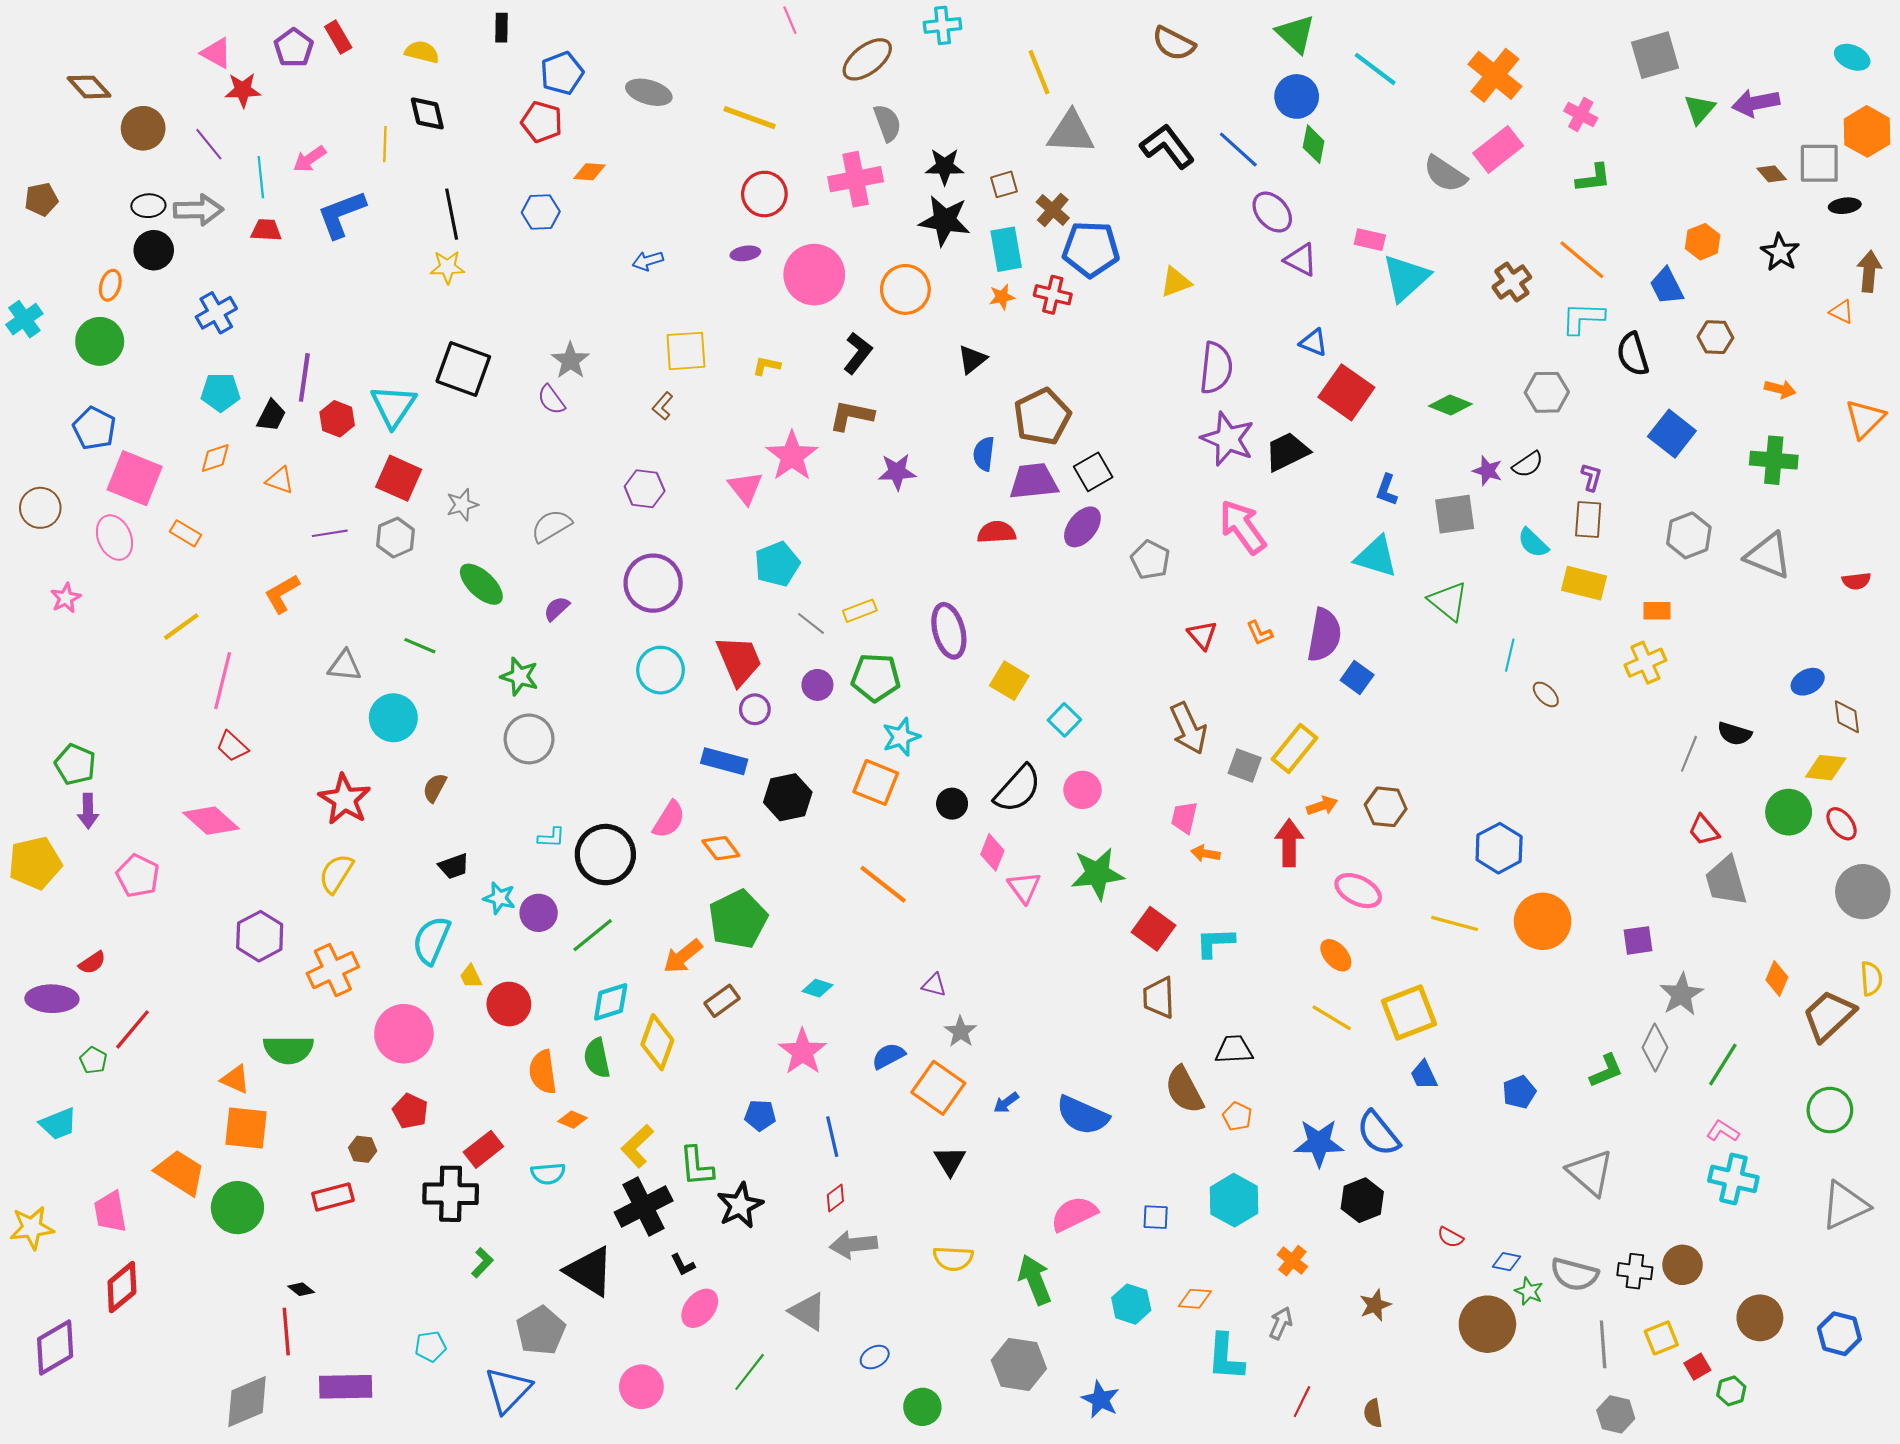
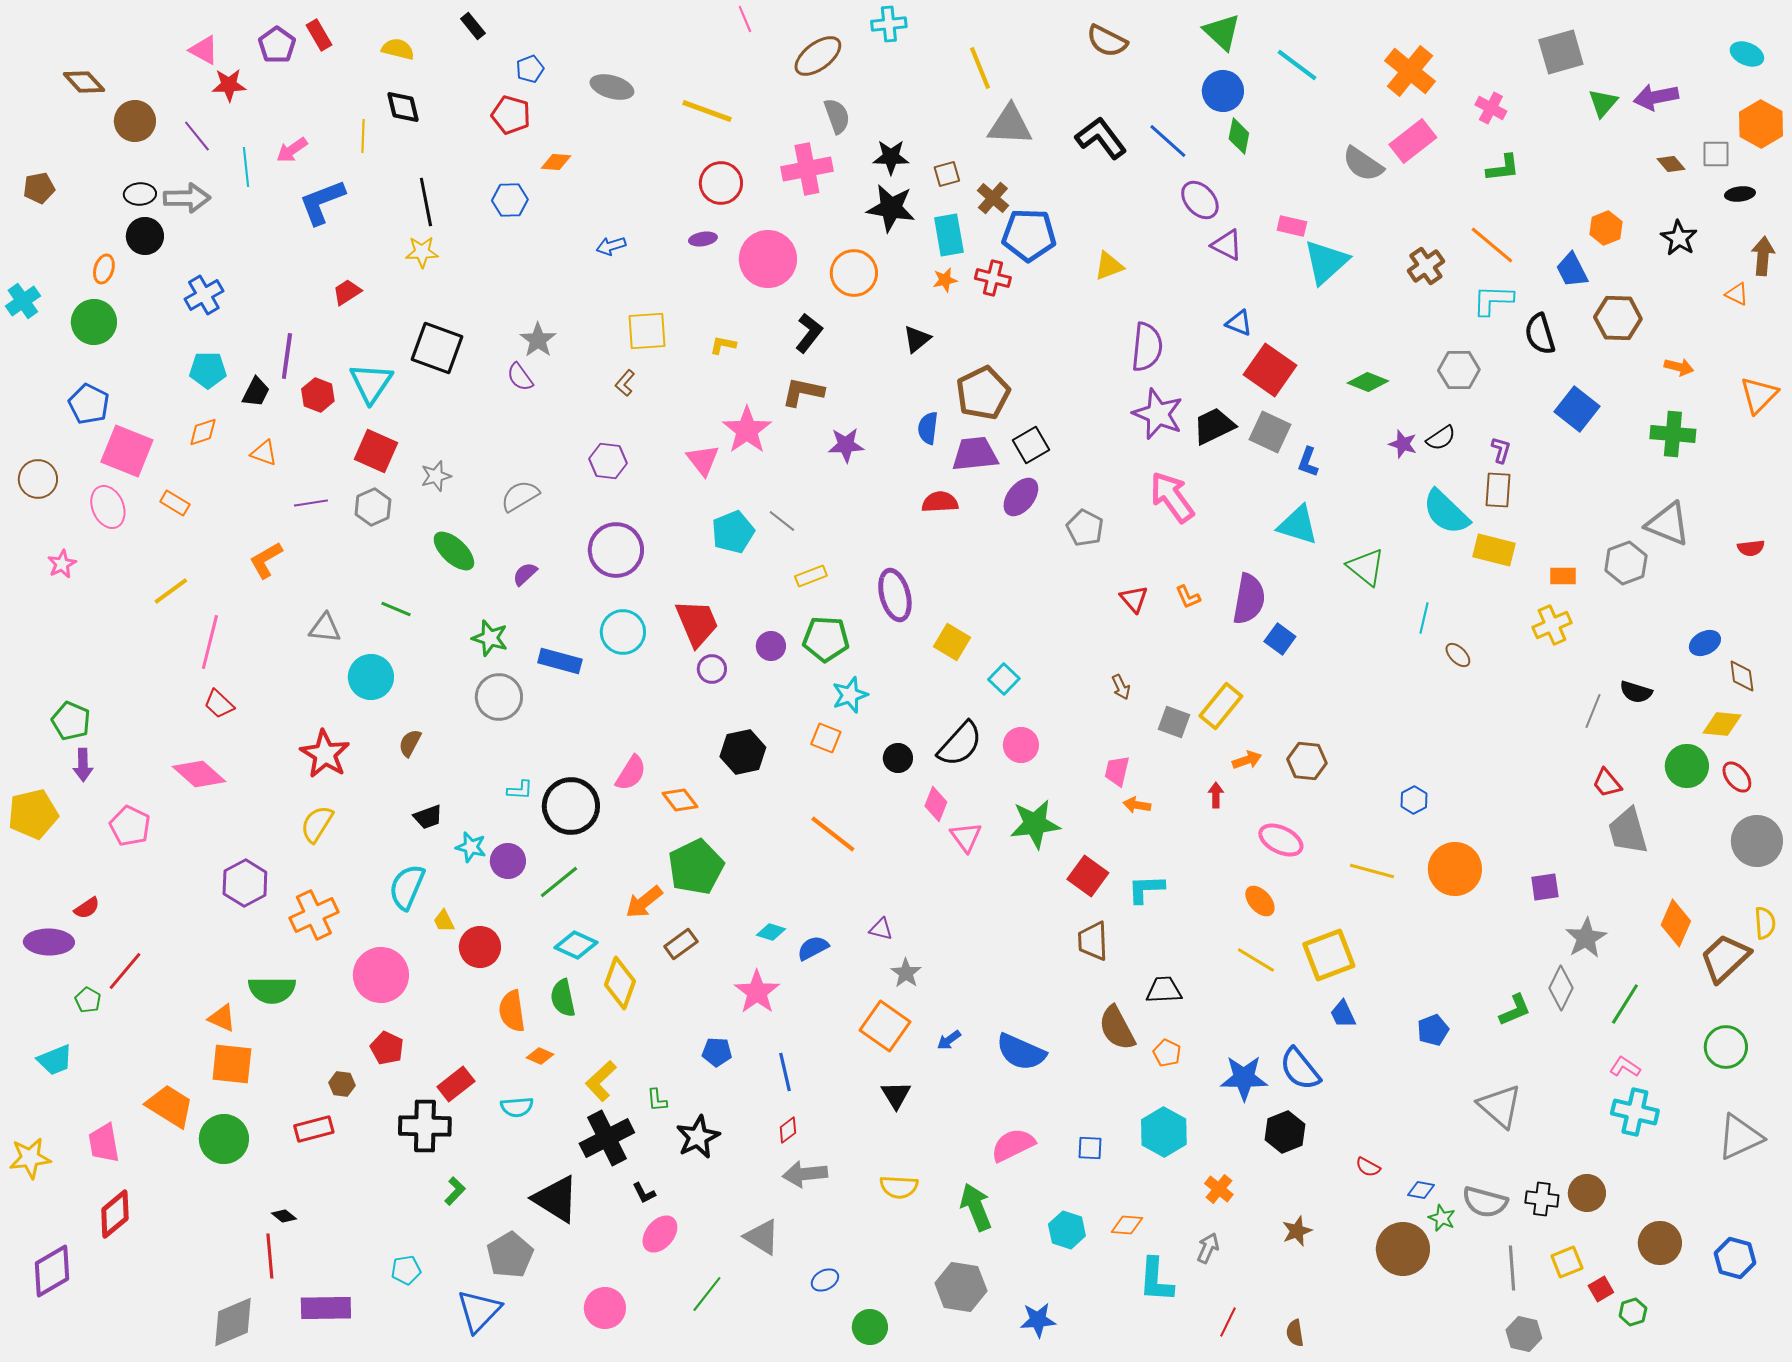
black rectangle: (501, 28) -> (473, 26), turned -40
blue pentagon: (562, 73) -> (530, 69), size x0.7
gray square: (1819, 163) -> (1716, 154), size x0.7
red trapezoid: (266, 230) -> (347, 292), moved, turned -36
brown hexagon: (1715, 337) -> (1618, 318), size x1.4
gray square: (1455, 514) -> (1270, 432), moved, turned 33
gray hexagon: (1689, 535) -> (1626, 563), moved
cyan semicircle: (1533, 543) -> (1446, 512), size x1.6
gray line: (811, 623) -> (782, 521), moved
brown arrow: (1188, 728) -> (1121, 687), size x0.5
blue rectangle: (724, 761) -> (560, 661), moved
orange square: (876, 782) -> (826, 738), size x0.7
red arrow: (1289, 843) -> (1216, 795), size x0.6
blue hexagon: (1499, 848) -> (1414, 800), size x0.6
orange diamond: (1777, 979) -> (1676, 923), size x1.4
cyan diamond: (611, 1002) -> (576, 945), turned 42
blue semicircle: (888, 1056) -> (813, 948), moved
green L-shape: (697, 1166) -> (657, 1100), size x0.6
blue star: (1100, 1399) -> (1038, 1320), turned -30

